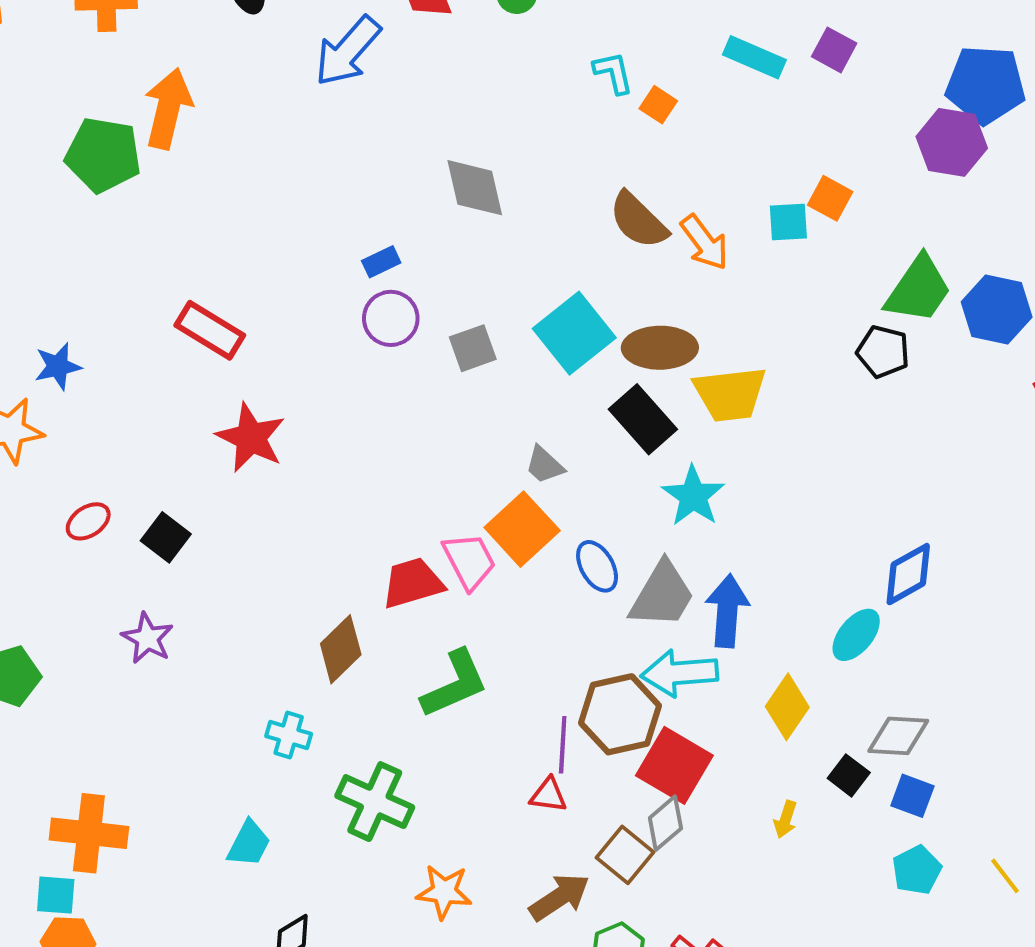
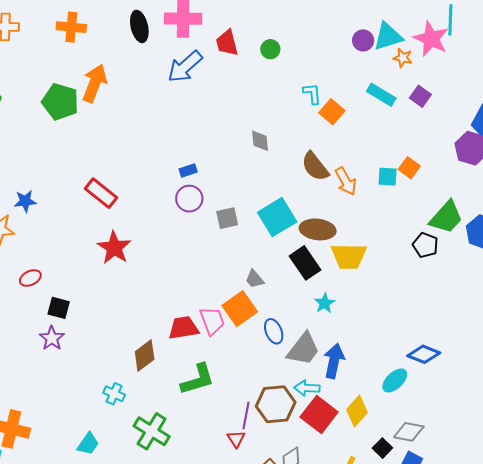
orange square: (658, 105) -> (332, 112), size x1.4
gray diamond: (475, 188) -> (260, 141), moved, size x0.7
cyan star: (693, 496) -> (325, 303), size x0.7
black square: (166, 537) -> (59, 308), moved, turned -30
blue diamond: (908, 574) -> (424, 354), turned 44
cyan arrow: (680, 673) -> (307, 388), size x0.7
red square: (674, 765) -> (319, 415), moved
red triangle: (548, 795) -> (236, 439), turned 42

